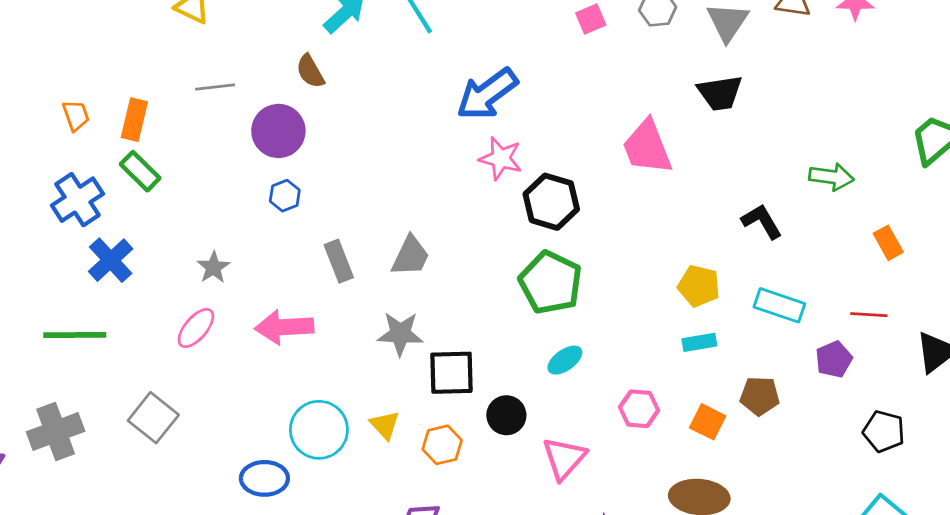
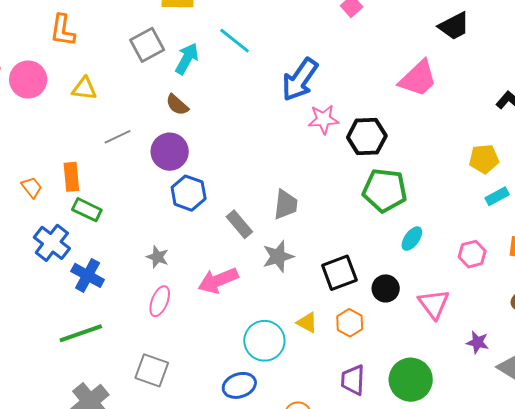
pink trapezoid: (647, 147) -> (418, 78), turned -93
blue hexagon: (285, 196) -> (189, 193), size x1.6
gray star: (400, 334) -> (278, 256), moved

